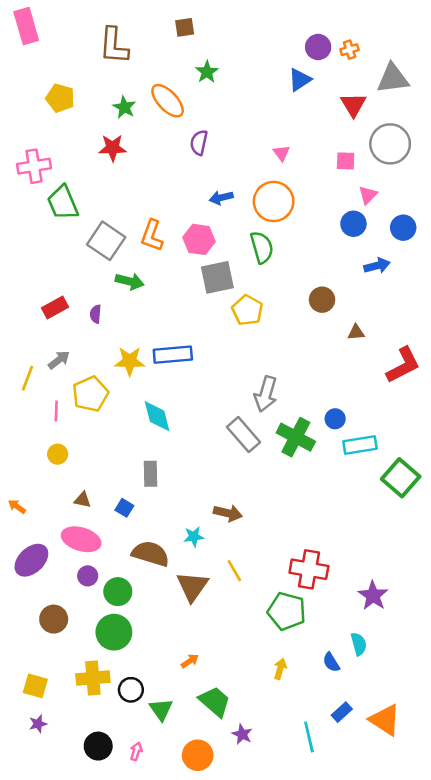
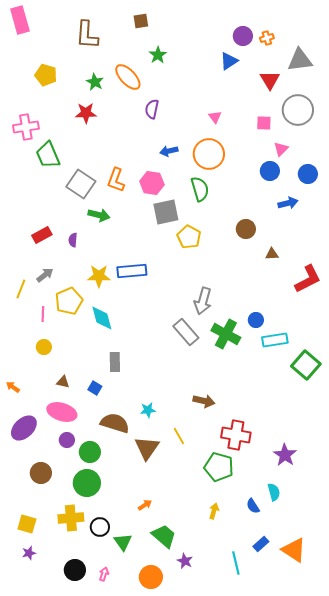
cyan diamond: (157, 416) -> (102, 318), moved
brown arrow: (228, 513) -> (204, 401), moved

